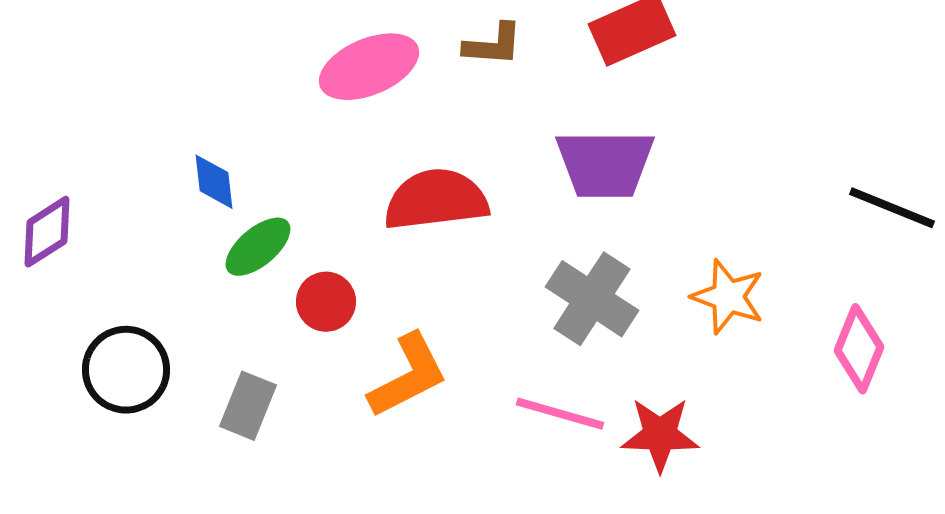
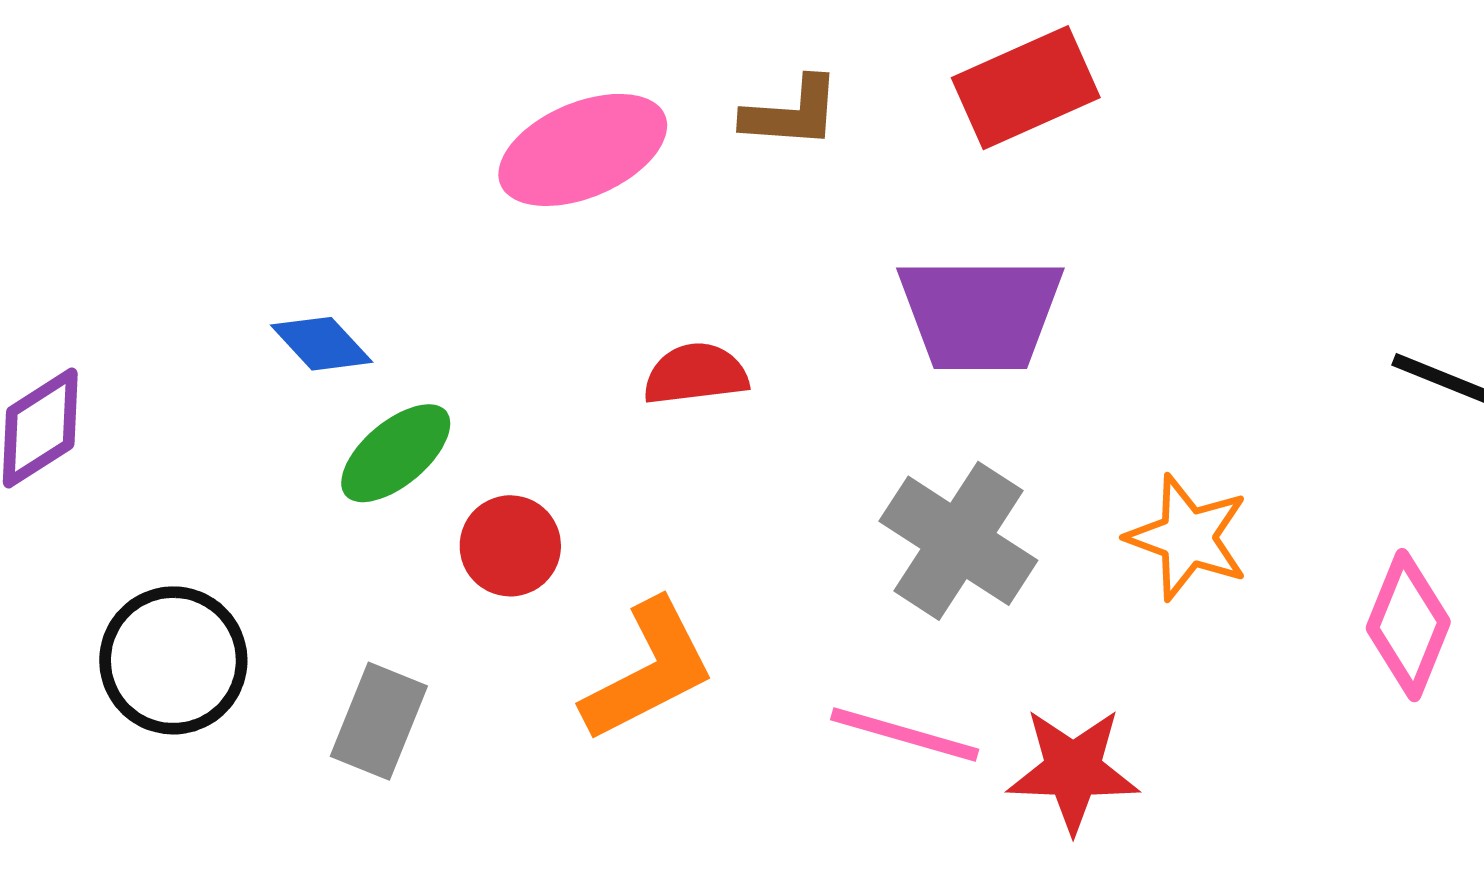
blue diamond: (214, 182) -> (322, 344), turned -36
red semicircle: (436, 200) -> (696, 374), size x0.6

